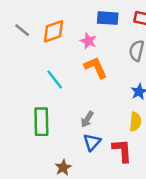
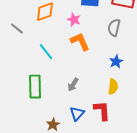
gray line: (22, 30) -> (17, 29), moved
blue triangle: (92, 142) -> (77, 114), moved

